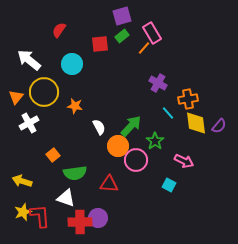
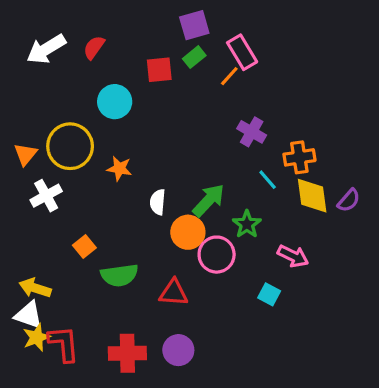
white arrow: (29, 60) -> (46, 49), moved, turned -70
white semicircle: (99, 127) -> (158, 202), turned -147
white triangle: (66, 198) -> (29, 315), moved
purple circle: (98, 218) -> (178, 350), moved

